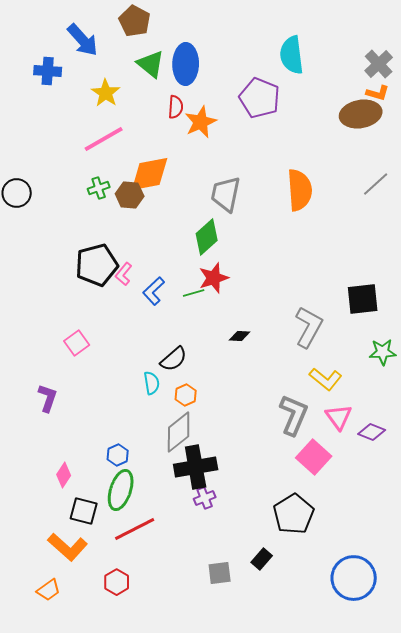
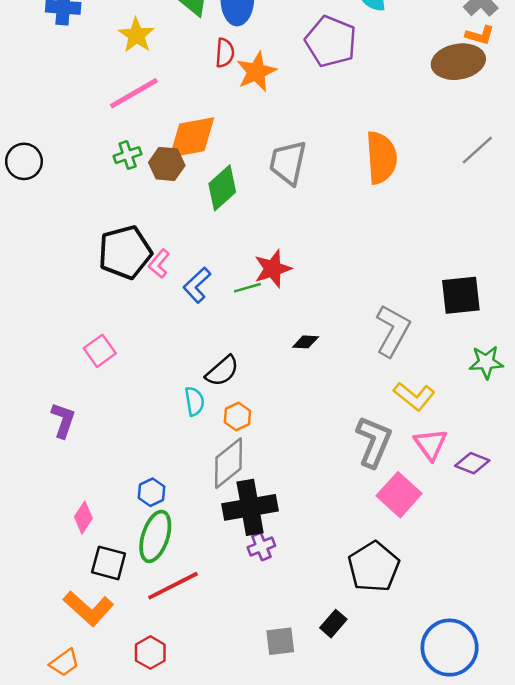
green diamond: (207, 237) -> (222, 188), moved

